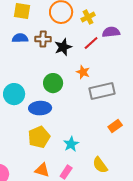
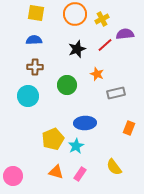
brown cross: (43, 39) -> (35, 67), moved
gray rectangle: (102, 91) -> (116, 93), size x0.7
blue ellipse: (40, 108) -> (85, 123), moved
orange rectangle: (115, 126) -> (129, 128), turned -32
cyan star: (71, 144) -> (76, 146), moved

